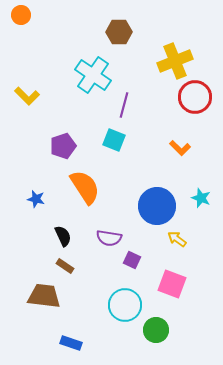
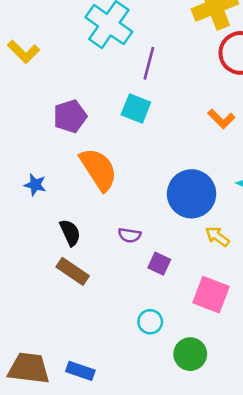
purple semicircle: (109, 238) -> (129, 235), size x0.7
brown rectangle: (65, 266) -> (73, 271), size x1.4
brown trapezoid: (44, 296) -> (29, 368), moved
cyan circle: (125, 305) -> (150, 322), size x0.6

